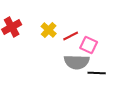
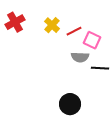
gray semicircle: (77, 62) -> (80, 57), size x0.7

